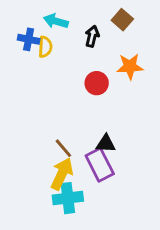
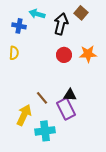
black arrow: (92, 36) -> (61, 24), size x1.5
yellow semicircle: (45, 47) -> (14, 53), moved
orange star: (130, 67) -> (88, 54), moved
yellow arrow: (62, 174) -> (24, 115), moved

